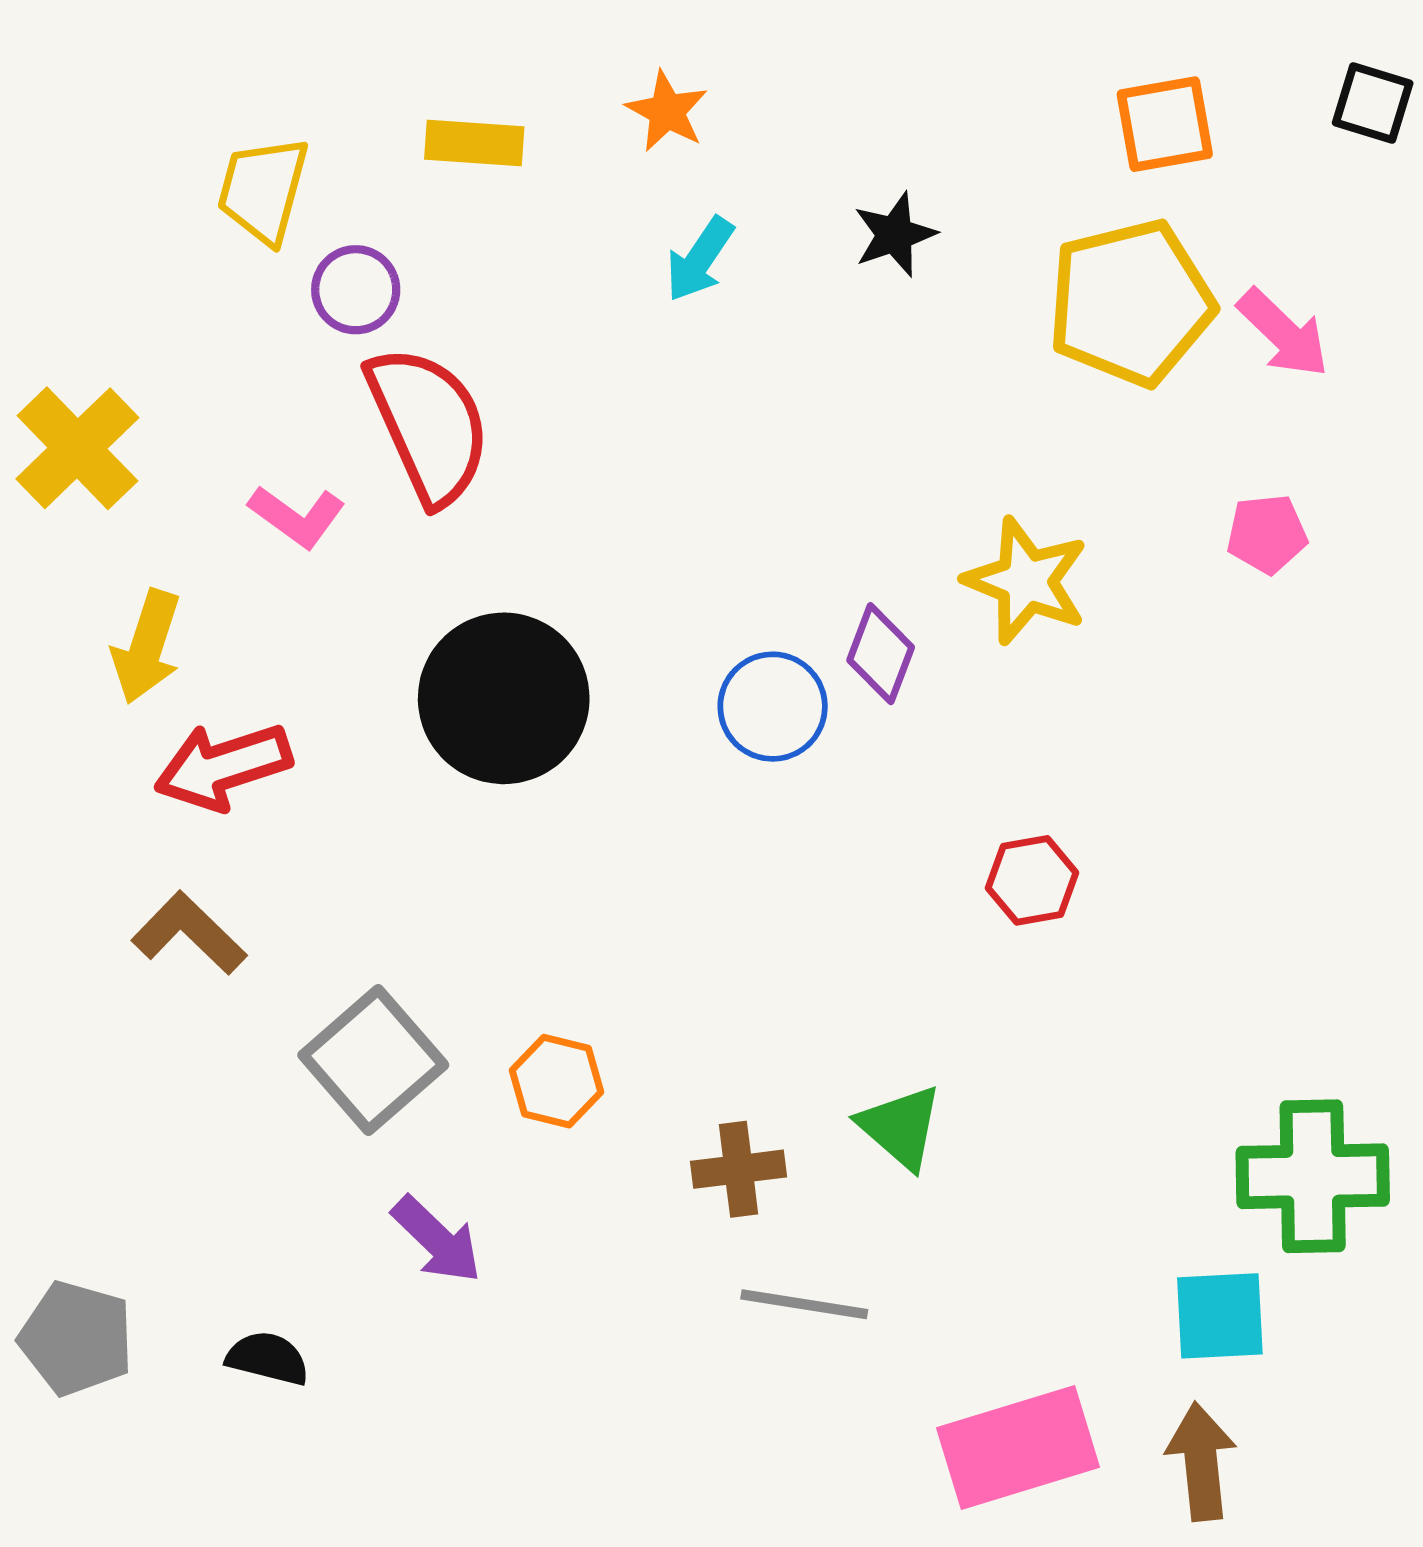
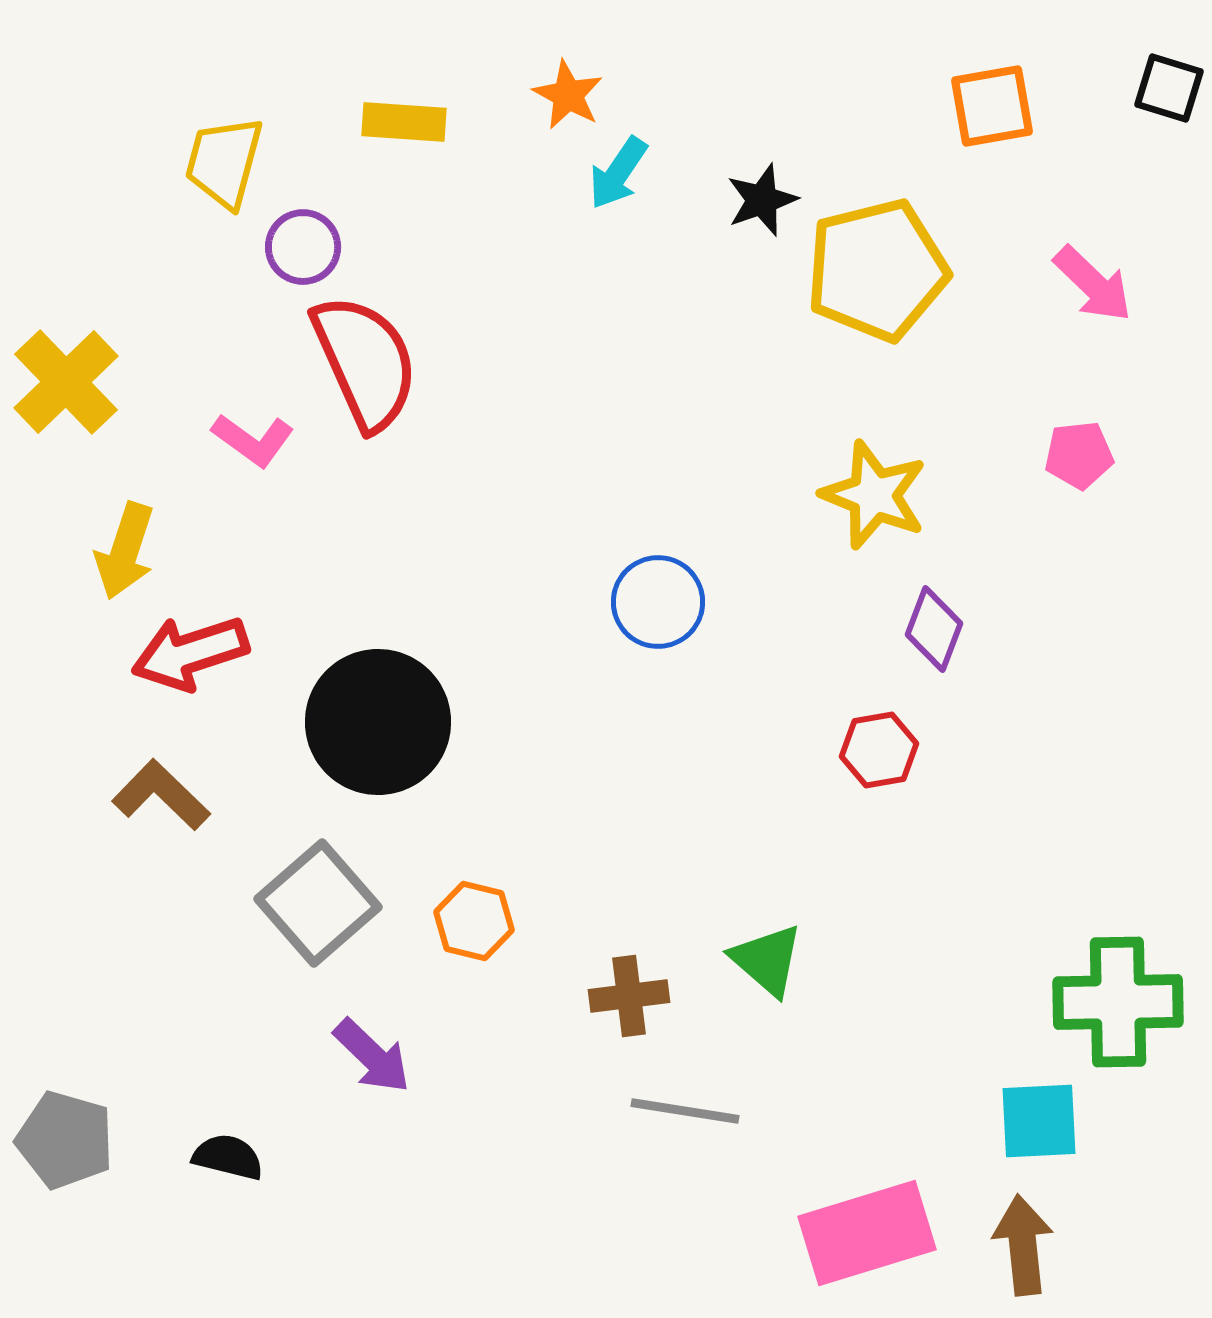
cyan arrow: (700, 259) -> (618, 173), moved
yellow pentagon: (1131, 303) -> (877, 270), moved
purple diamond: (881, 654) -> (934, 629), moved
black circle: (504, 698) -> (378, 722), moved

